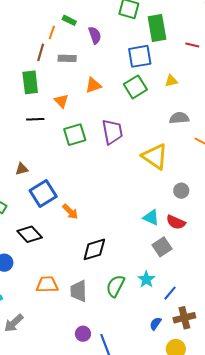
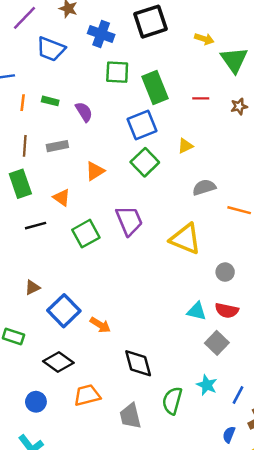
orange line: (52, 32) -> (23, 103), moved
black diamond: (94, 249) -> (138, 363), turned -76
orange trapezoid: (47, 284) -> (87, 395), moved

